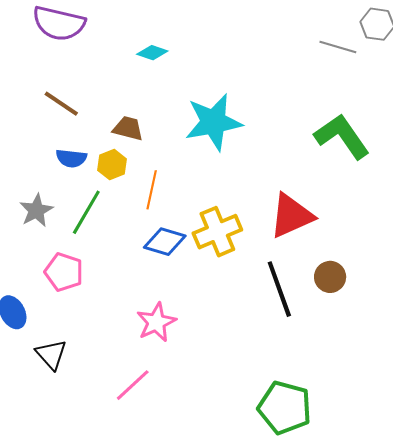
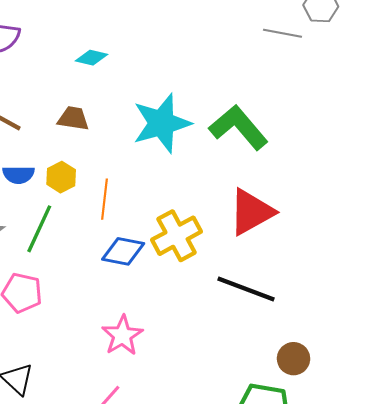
brown trapezoid: (128, 128) -> (73, 118), moved
green L-shape: (342, 136) -> (239, 127), moved
brown circle: (330, 277) -> (294, 359), moved
black line: (279, 289) -> (246, 289), turned -44

